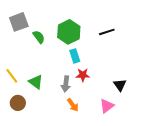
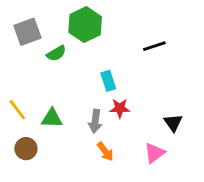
green hexagon: (69, 32) -> (85, 25), moved
green semicircle: (39, 37) -> (56, 53), turned 96
green triangle: (36, 82) -> (52, 118), turned -35

